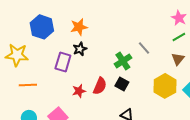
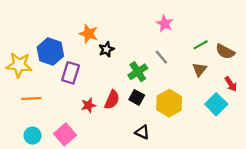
pink star: (179, 18) -> (165, 24), moved
blue hexagon: (42, 27) -> (50, 52), moved
orange star: (79, 27) -> (89, 34), turned 30
black star: (80, 49) -> (106, 49), moved
yellow hexagon: (165, 86) -> (169, 103), moved

